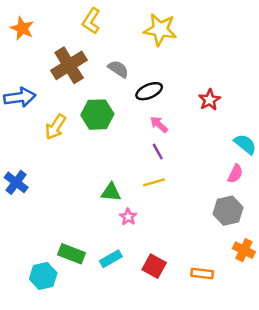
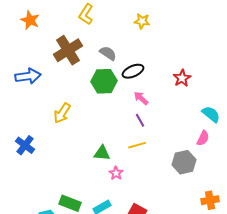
yellow star: (160, 30) -> (142, 21), size x0.6
green hexagon: (97, 115) -> (104, 81), moved
yellow arrow: (55, 127) -> (62, 113), moved
gray hexagon: (228, 211) -> (184, 162), moved
orange cross: (244, 250) -> (210, 200), turned -36

